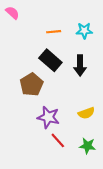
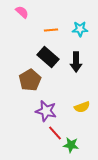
pink semicircle: (12, 13) -> (22, 12), moved
green star: (87, 146) -> (71, 145), moved

